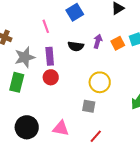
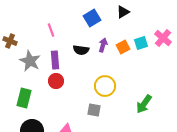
blue square: (75, 12) -> (92, 18), moved
gray star: (25, 57) -> (30, 61), turned -30
green rectangle: (17, 82) -> (24, 98), moved

